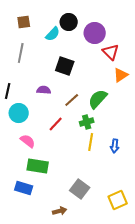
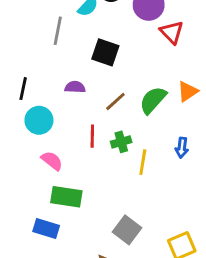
gray line: (21, 53) -> (58, 31), moved
orange triangle: (121, 75) -> (188, 91), moved
green cross: (87, 122) -> (121, 142), moved
red line: (56, 124) -> (92, 136), turned -42
blue arrow: (115, 146) -> (182, 148), moved

